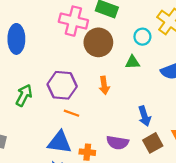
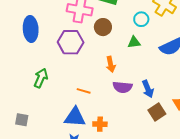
brown circle: (98, 42) -> (103, 27), size x0.7
purple hexagon: (62, 85) -> (71, 42), moved
purple semicircle: (117, 143) -> (123, 87), moved

